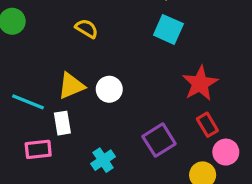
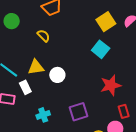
yellow semicircle: (87, 29) -> (44, 36), moved
white rectangle: (62, 123) -> (25, 87), turned -32
red rectangle: (207, 125) -> (124, 111), moved

